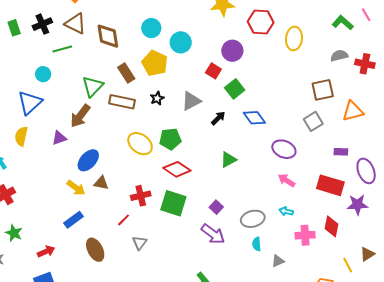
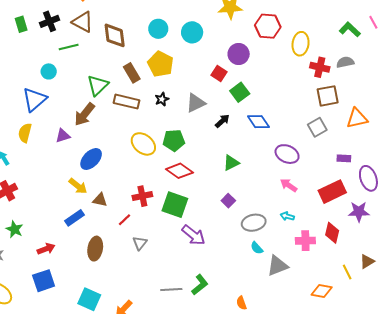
cyan circle: (181, 42) -> (192, 32), moved
red cross: (365, 64) -> (320, 67), moved
brown triangle: (101, 183) -> (100, 200), moved
red rectangle: (330, 185) -> (332, 192), turned -44
purple square: (216, 207) -> (228, 201), moved
purple arrow: (213, 234) -> (194, 235), moved
cyan semicircle: (257, 244) -> (257, 248), turned -40
brown ellipse: (95, 250) -> (95, 249), turned 35
gray triangle: (278, 261) -> (277, 266), size x1.6

